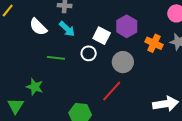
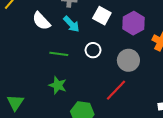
white square: (102, 36) -> (102, 16), moved
green star: (35, 87) -> (58, 85), moved

